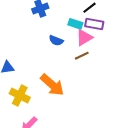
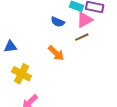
orange arrow: (52, 85) -> (56, 53), moved, size x0.7

